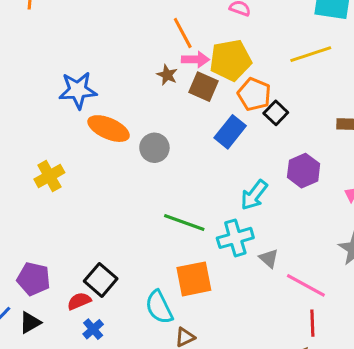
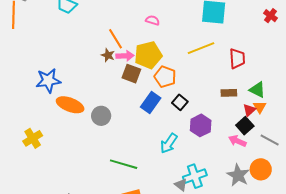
brown star: (167, 75) -> (108, 55), moved
black square: (276, 113) -> (180, 102), moved
cyan cross: (235, 238) -> (195, 176), moved

